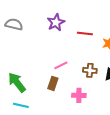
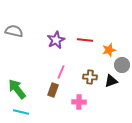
purple star: (56, 22) -> (56, 40), moved
pink line: (61, 65) -> (61, 72), turned -40

